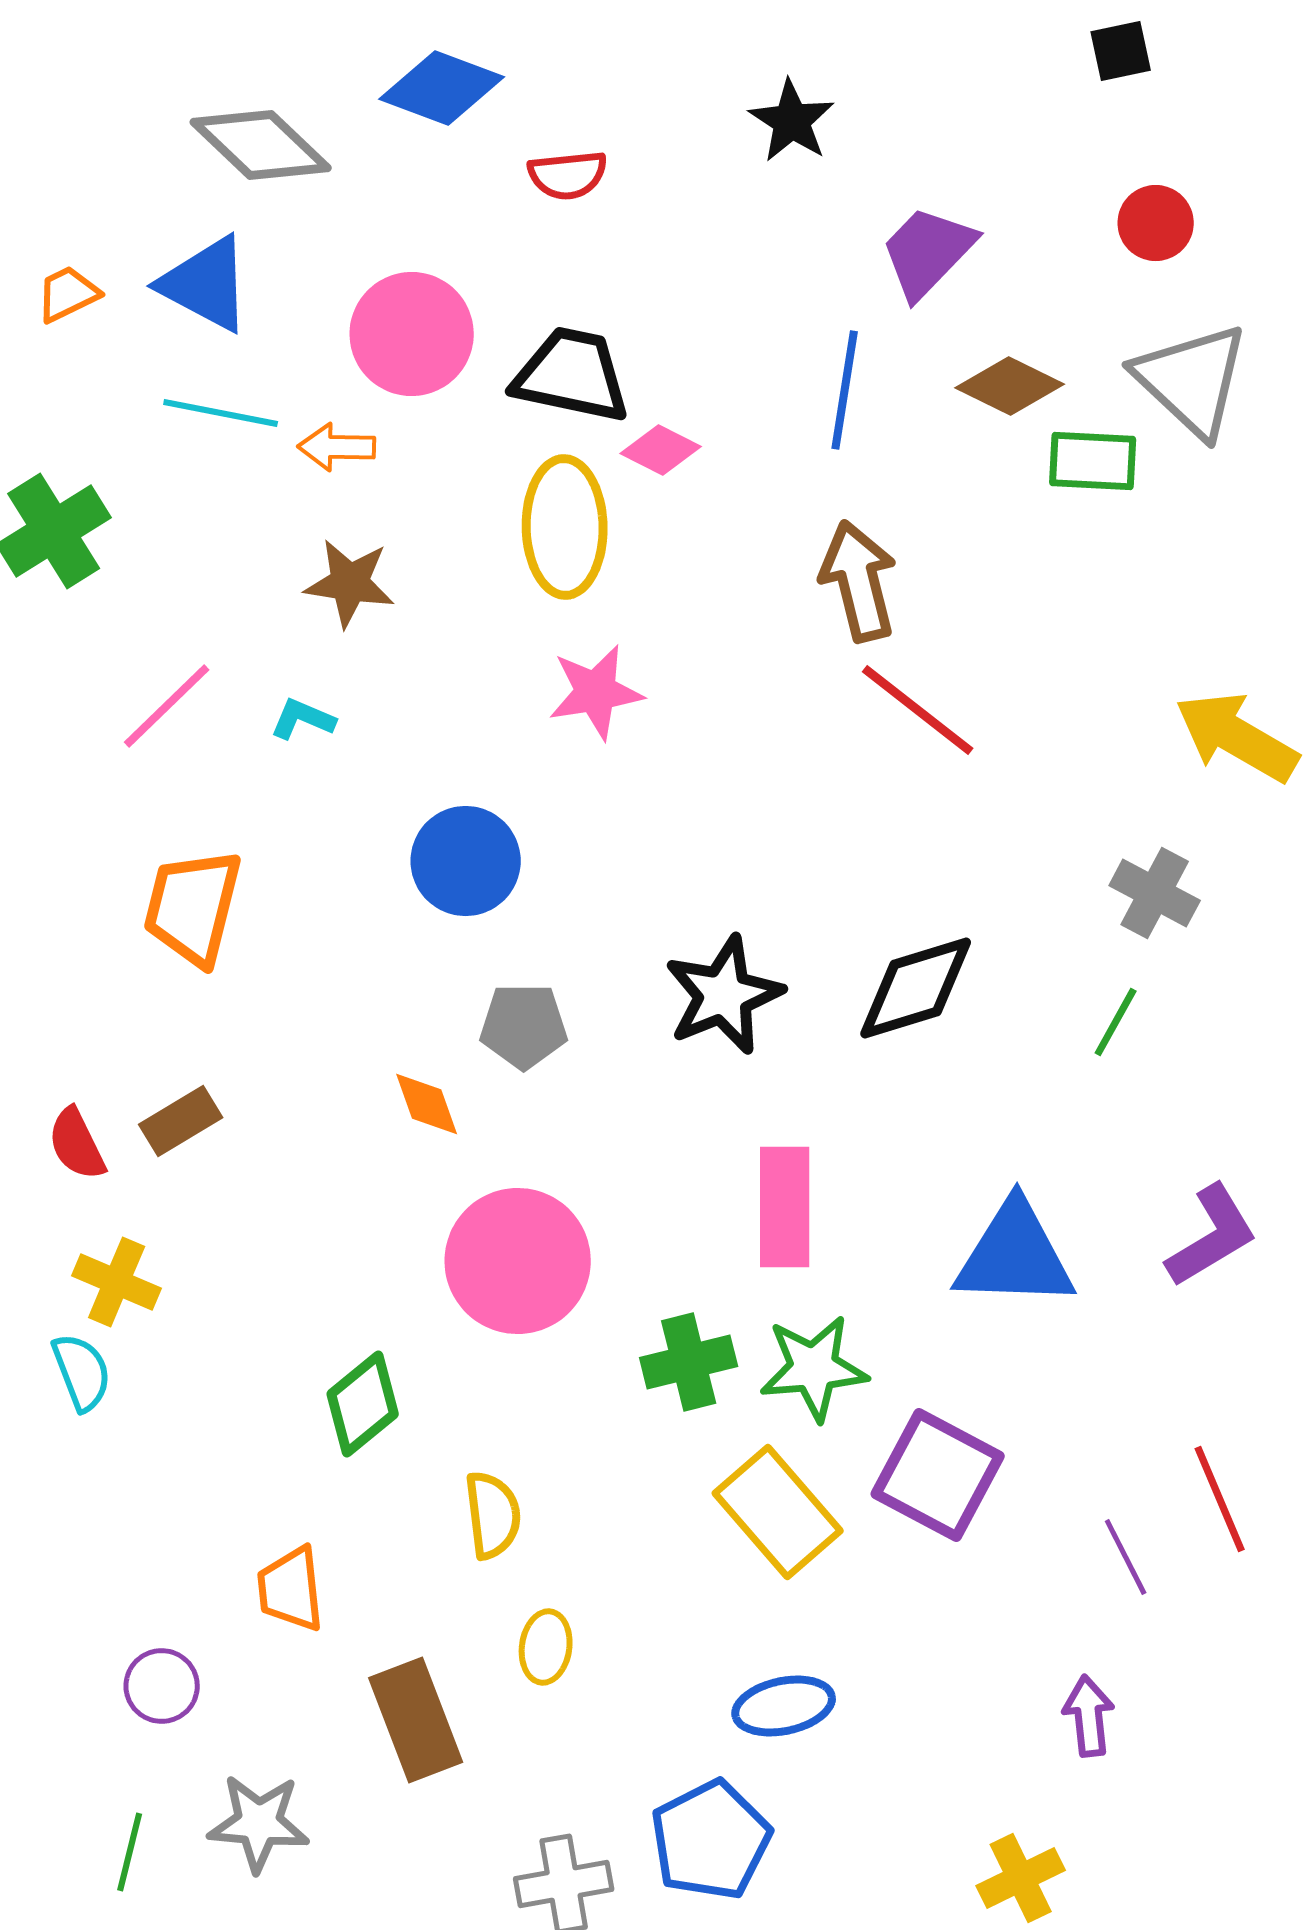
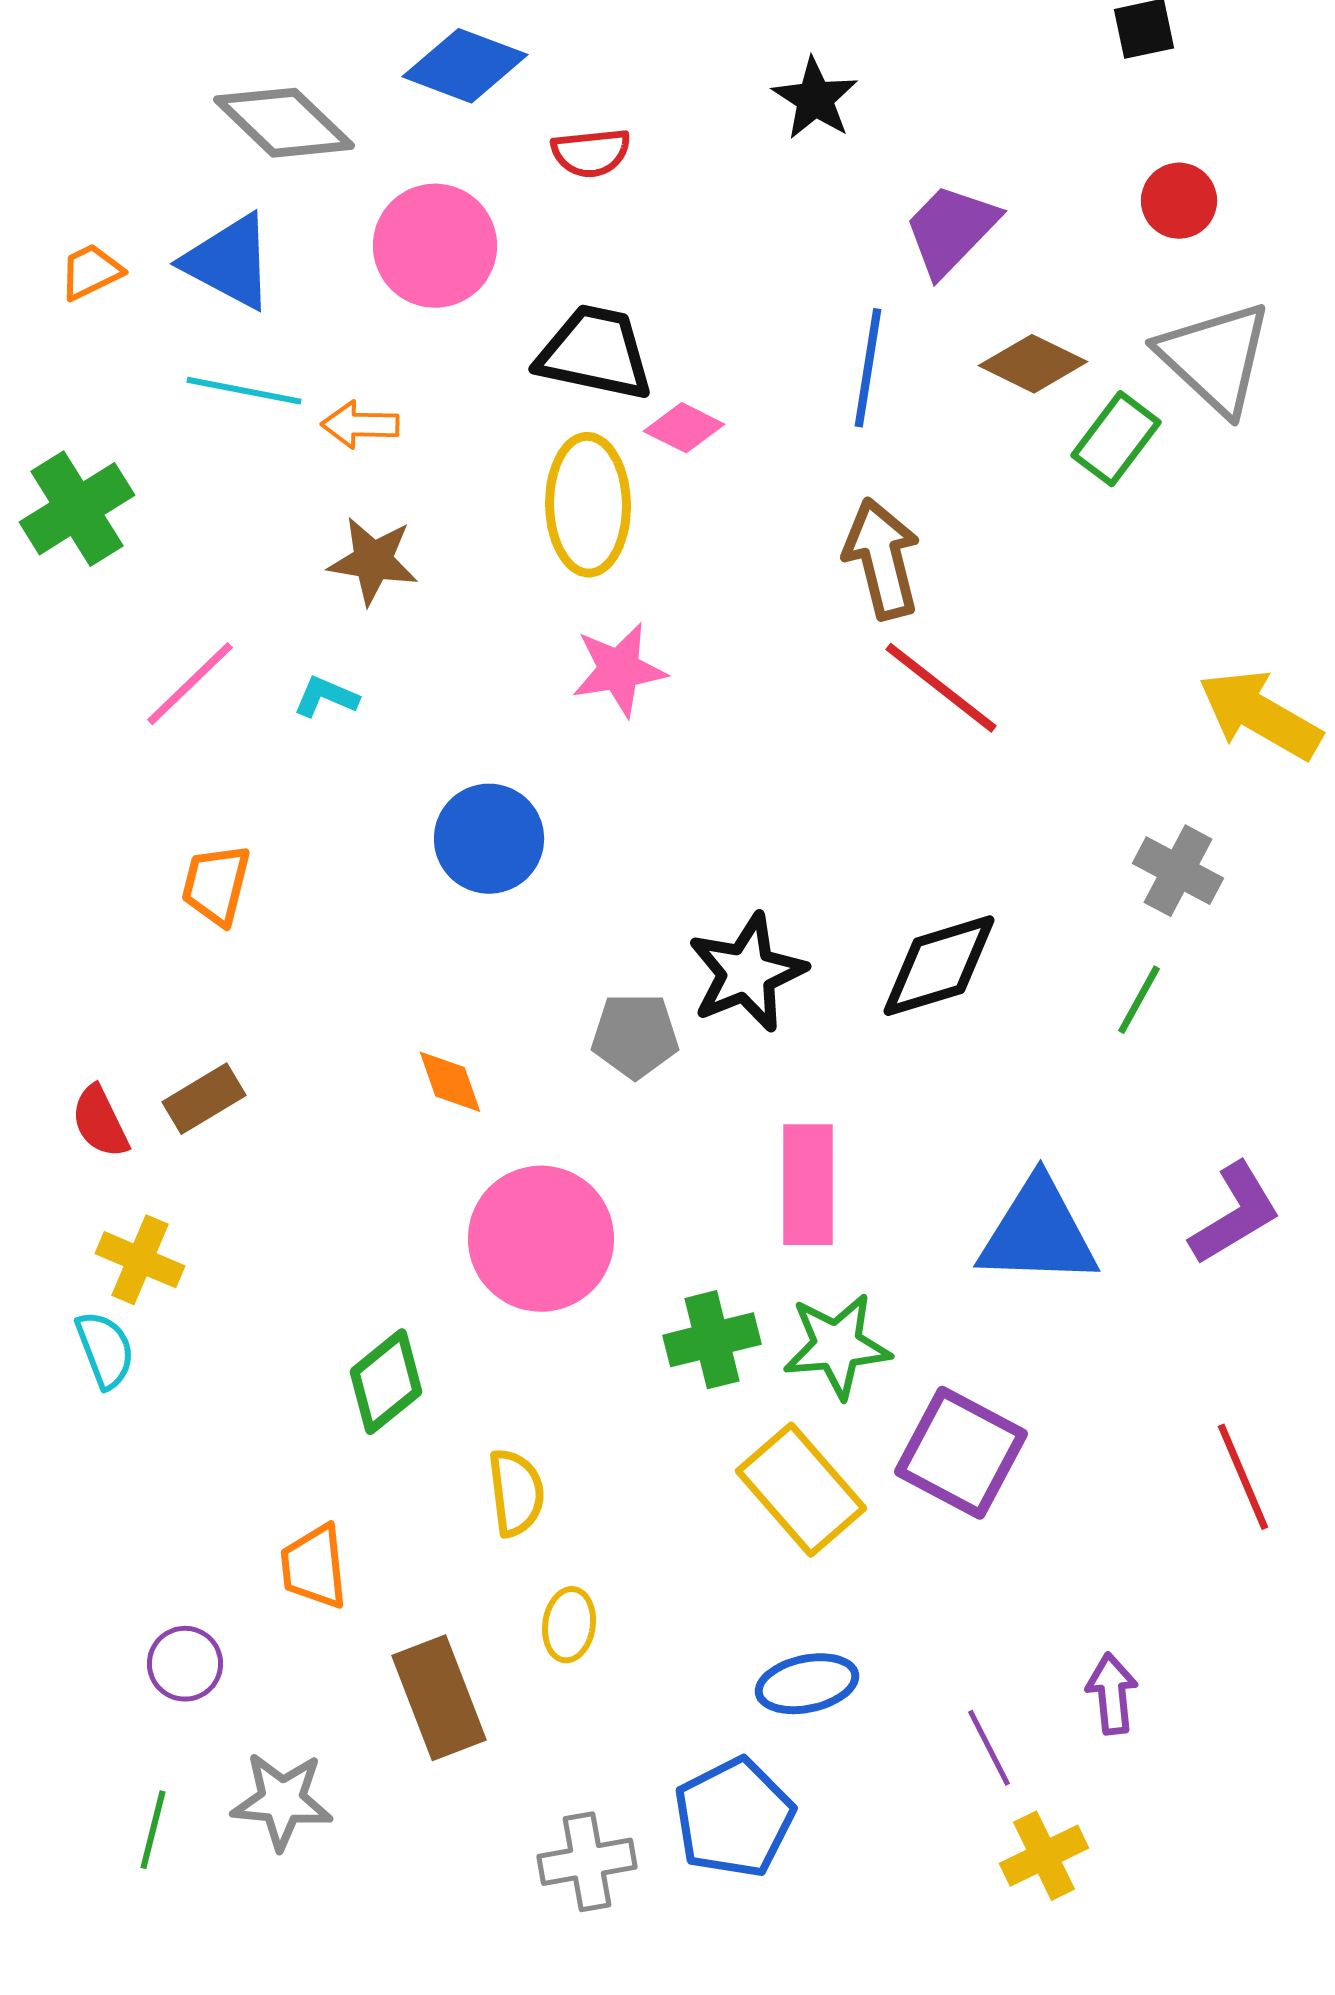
pink circle: (412, 334) -> (435, 246), moved
green rectangle: (1093, 461) -> (1116, 439), turned -56
orange trapezoid: (193, 907) -> (216, 885), size x0.7
gray pentagon: (524, 1026) -> (635, 1036), moved
purple line: (1126, 1557) -> (989, 1748), moved

